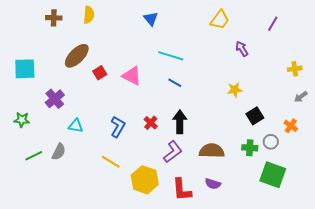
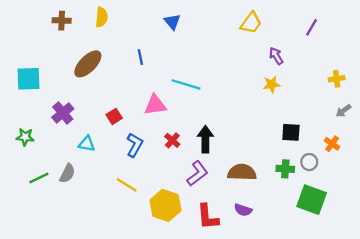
cyan line: (171, 56) -> (186, 84), moved
red square: (100, 73) -> (114, 116), moved
pink triangle: (132, 76) -> (155, 105), moved, turned -35
blue line: (175, 83) -> (140, 57), moved, turned 48
yellow star: (235, 90) -> (272, 84), moved
black square: (255, 116) -> (291, 132), turned 36

